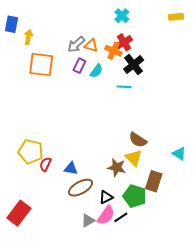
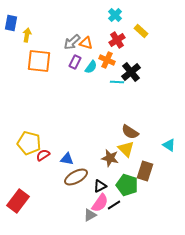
yellow rectangle: (176, 17) -> (141, 31), moved, turned 48
orange cross: (113, 51) -> (107, 60), moved
black cross: (134, 65) -> (131, 72), moved
red semicircle: (45, 164) -> (43, 155), turned 32
gray triangle: (88, 221) -> (90, 215), moved

